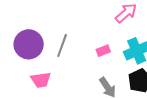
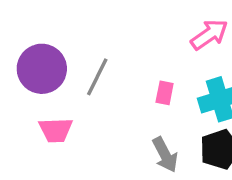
pink rectangle: (103, 51) -> (165, 93), turned -64

